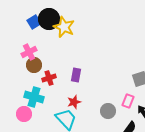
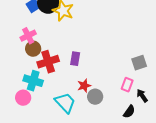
red cross: (49, 78) -> (48, 62), size x1.5
red star: (74, 102) -> (84, 86), moved
gray circle: (108, 111) -> (95, 97), moved

